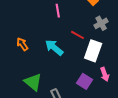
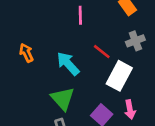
green triangle: (33, 82) -> (63, 99), moved

